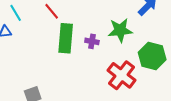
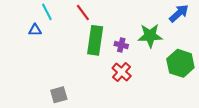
red cross: (121, 75) -> (122, 72), moved, size x0.7

